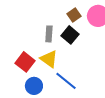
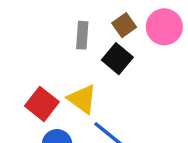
gray rectangle: (49, 34) -> (82, 35), moved

